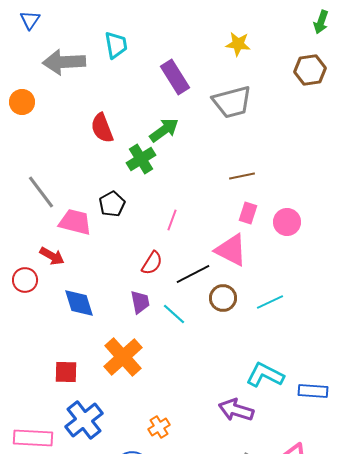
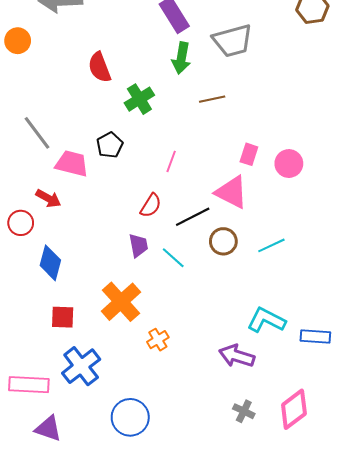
green arrow: (164, 130) -> (181, 58), moved, turned 136
brown line: (242, 176) -> (212, 99), moved
blue diamond: (79, 303) -> (50, 263), moved, turned 32
orange cross: (159, 427) -> (158, 340), moved

